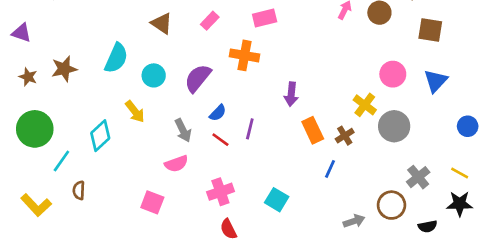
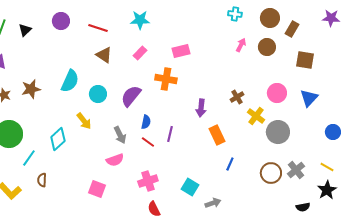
blue semicircle: (218, 113) -> (146, 122), turned -32
brown cross: (345, 136) -> (237, 97), moved
black star: (460, 204) -> (327, 190), turned -30
brown circle: (391, 205) -> (271, 173), moved
gray arrow: (354, 221) -> (213, 203), moved

